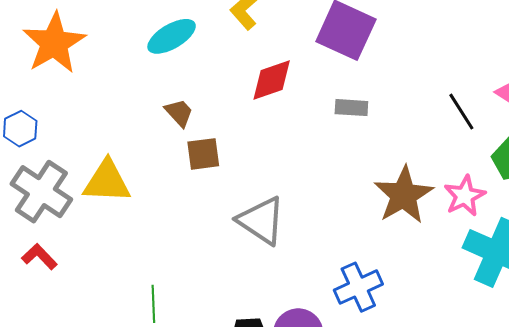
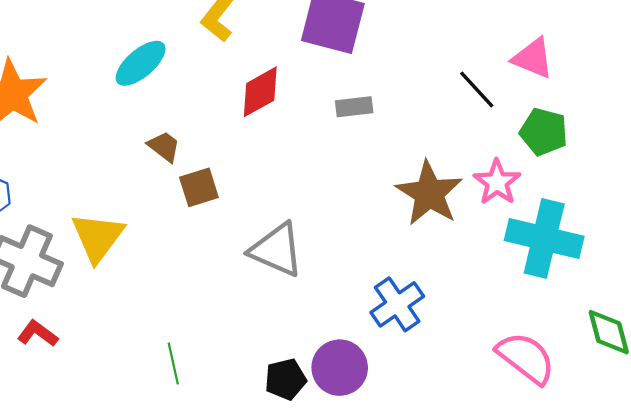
yellow triangle: (107, 182) -> (98, 237), turned -46

